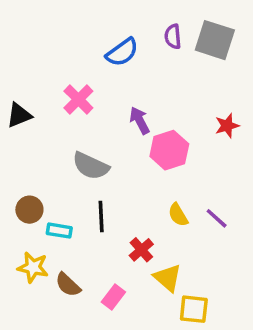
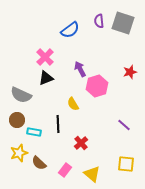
black triangle: (19, 115) -> (46, 78), moved
gray semicircle: (91, 166) -> (21, 95), moved
yellow semicircle: (178, 215) -> (73, 104), moved
yellow star: (33, 267) -> (19, 153), turned -30
yellow triangle: (168, 278) -> (92, 174), moved
yellow square: (194, 309) -> (126, 164), moved

